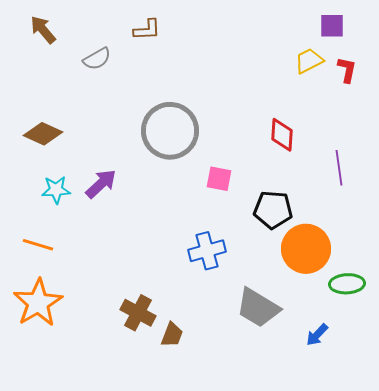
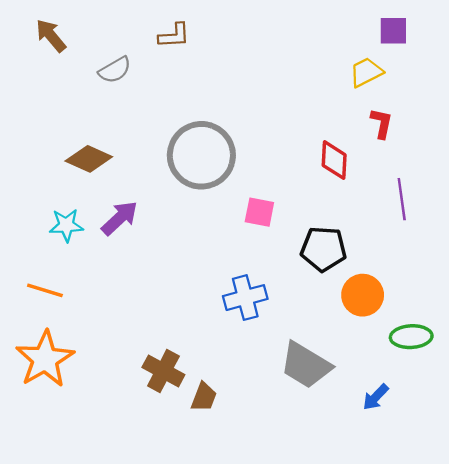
red L-shape: (347, 70) -> (382, 123), moved
brown diamond: (43, 134) -> (89, 159), moved
orange circle: (306, 249) -> (363, 295), size x0.7

